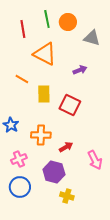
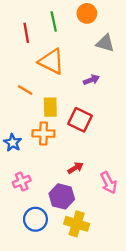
orange circle: (68, 22) -> (87, 13), moved
orange cross: (41, 135) -> (43, 134), moved
blue circle: (20, 187) -> (35, 219), moved
yellow cross: (67, 196) -> (77, 224), size x1.5

